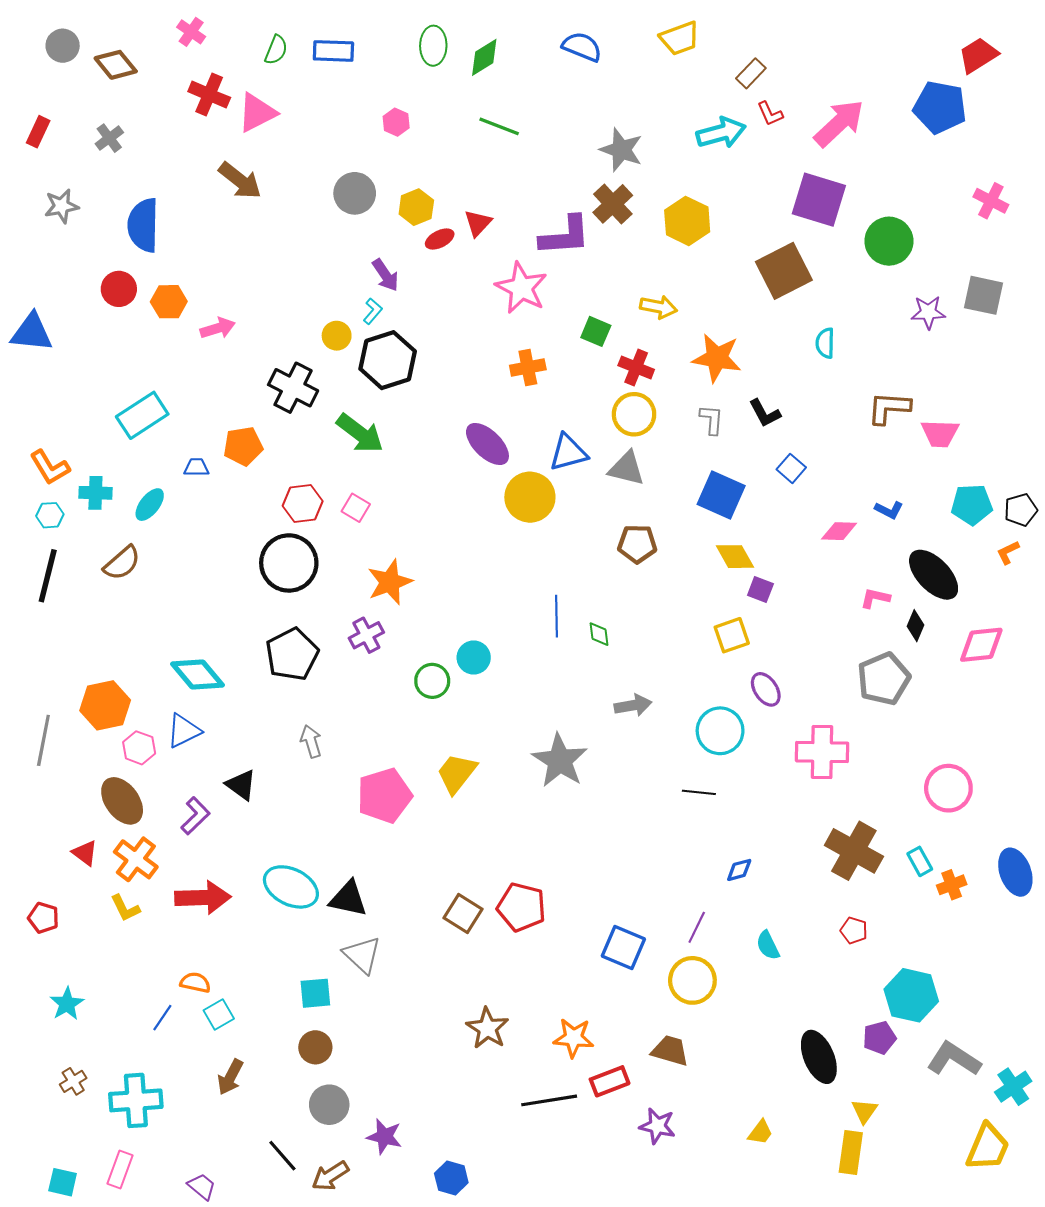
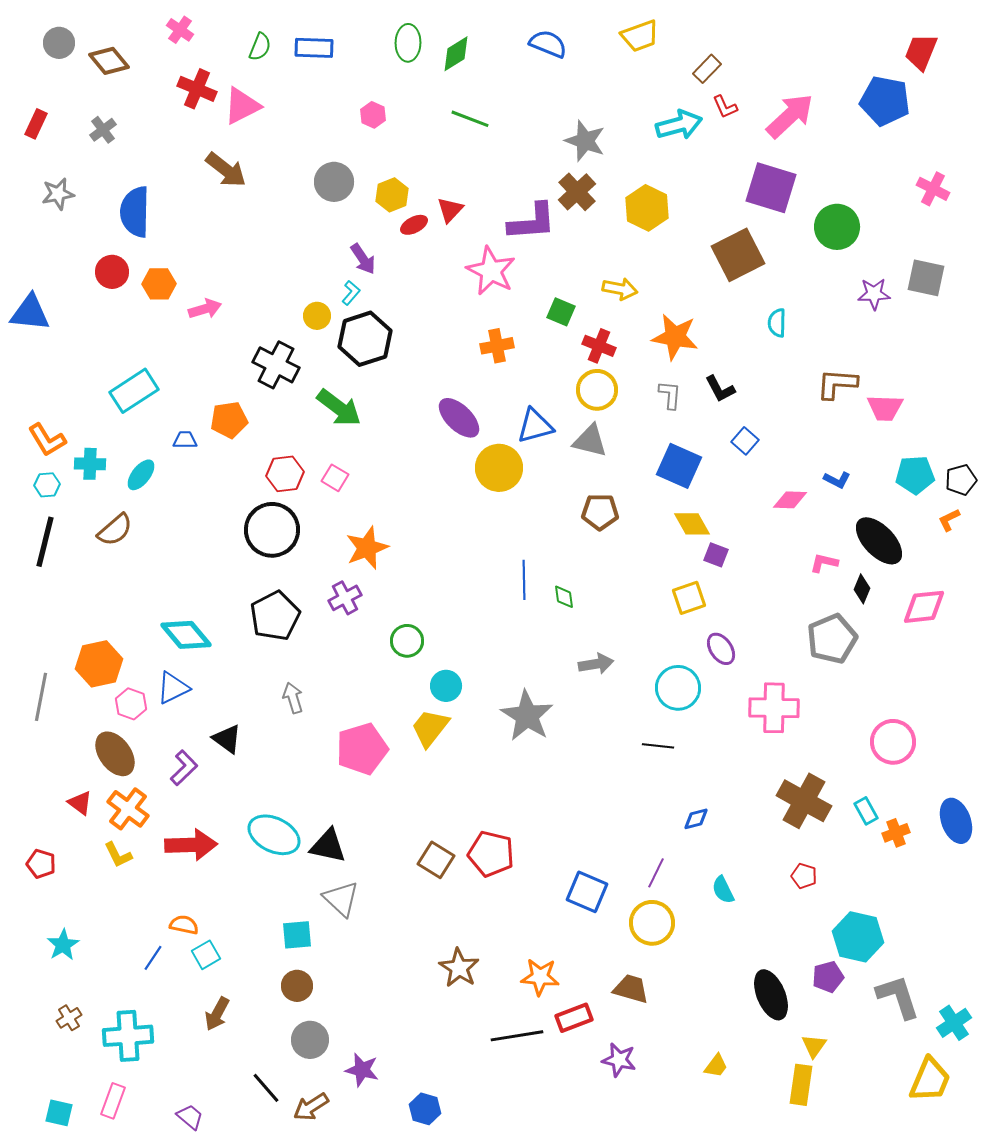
red trapezoid: (978, 55) -> (921, 52), turned -36
cyan circle: (474, 658) -> (446, 686), moved
gray L-shape: (954, 1059) -> (898, 997), turned 39

